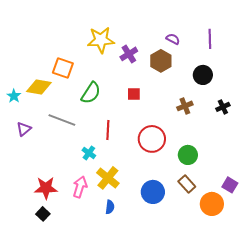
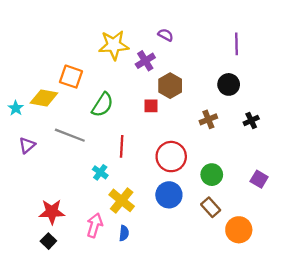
purple semicircle: (173, 39) -> (166, 35), moved
brown hexagon: (161, 61) -> (170, 86), moved
purple square: (230, 185) -> (259, 179), moved
pink arrow: (80, 187) -> (95, 225), moved
blue circle: (153, 192) -> (169, 195), moved

